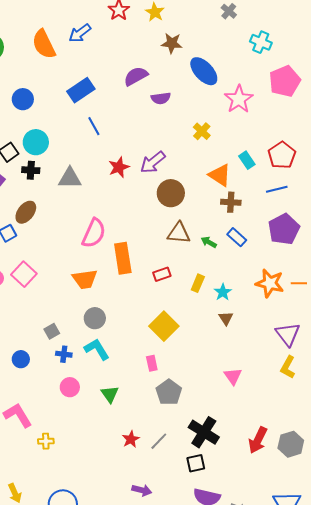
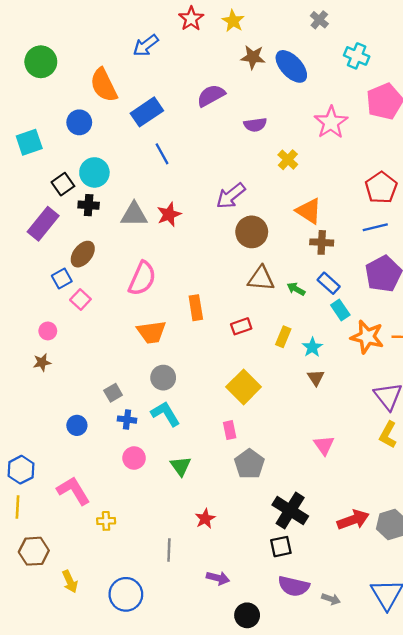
orange semicircle: (44, 44) -> (104, 85), moved
blue ellipse: (204, 71) -> (291, 66), moved
purple semicircle: (161, 98) -> (255, 125), moved
cyan rectangle: (247, 160) -> (340, 310), moved
red star: (119, 167) -> (169, 214), moved
pink semicircle: (94, 233) -> (142, 279), moved
orange rectangle: (123, 258) -> (196, 308), size x0.7
pink square: (24, 274) -> (80, 300), moved, size x0.7
red arrow: (258, 440) -> (353, 520), turned -136
gray line: (159, 441) -> (169, 550), moved, turned -42

